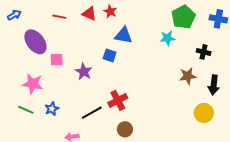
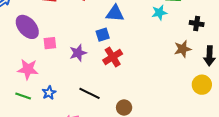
blue square: (110, 55) -> (103, 35), turned -32
purple star: (84, 72) -> (78, 53), turned 30
red cross: (118, 100) -> (113, 57), moved
black line: (92, 113) -> (89, 93), turned 60

